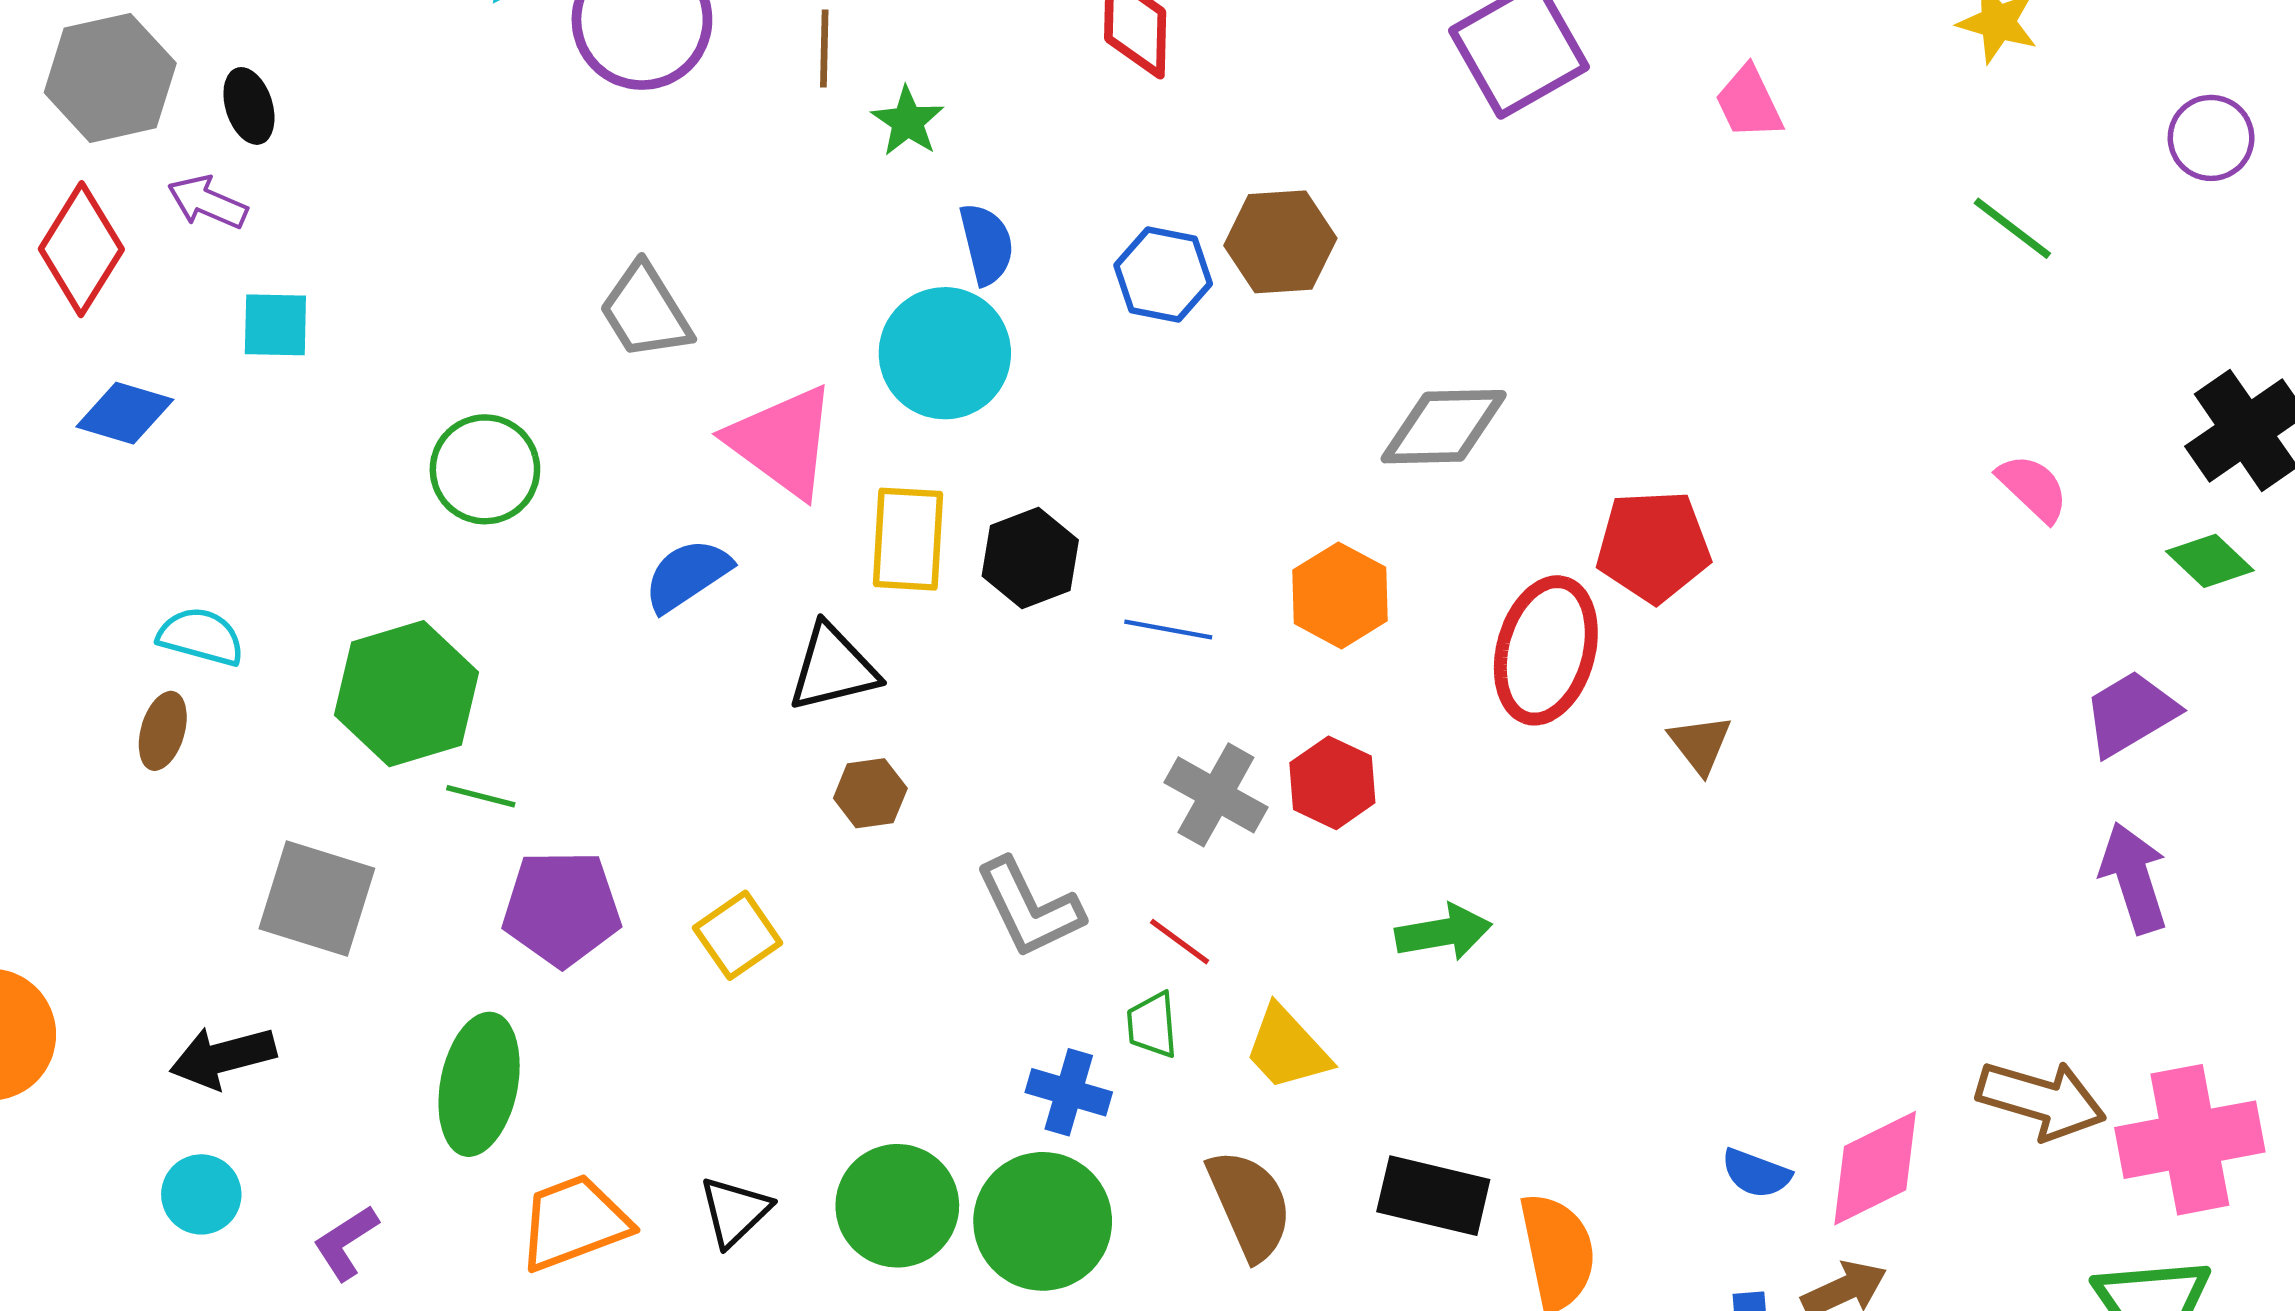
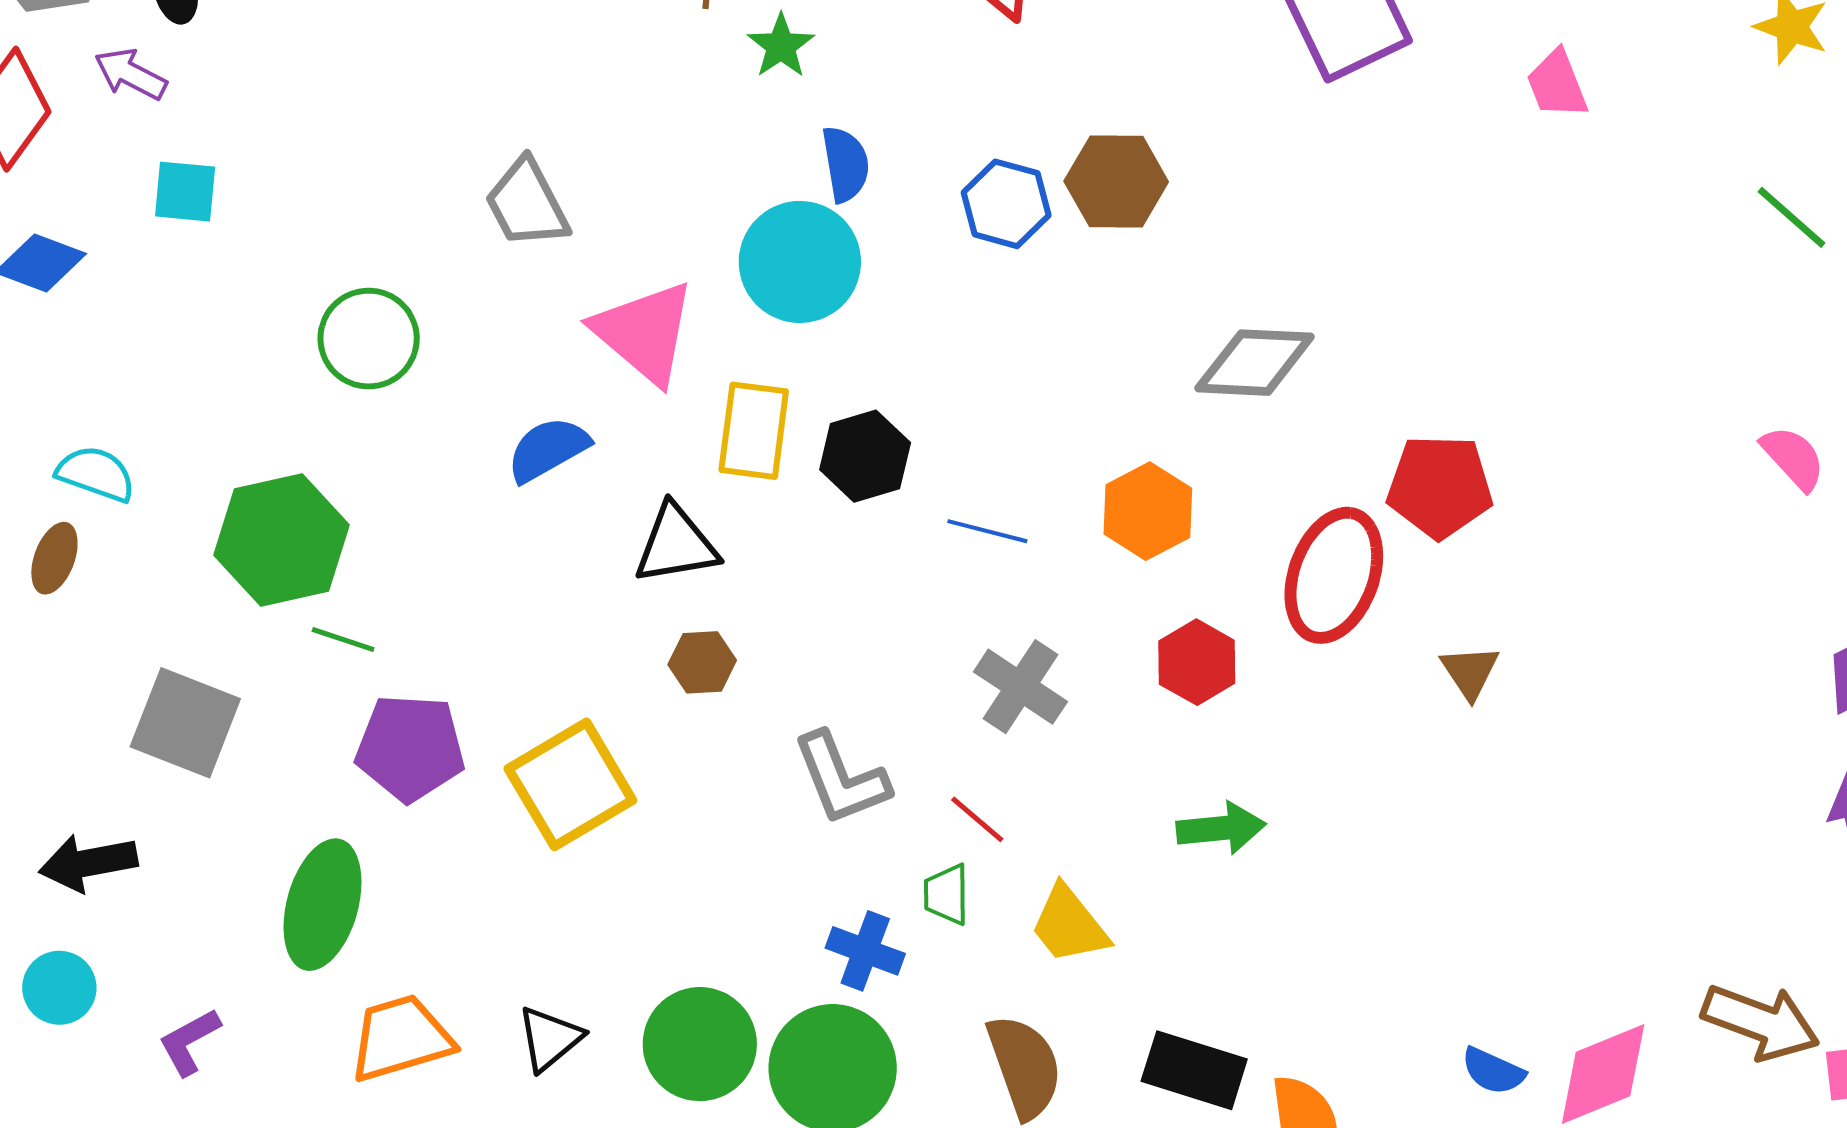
red hexagon: (1332, 783) -> (1197, 662), moved
yellow square: (738, 935) -> (570, 784), size x1.6

